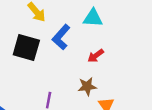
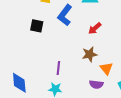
black square: (26, 47) -> (37, 26), size x0.6

